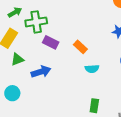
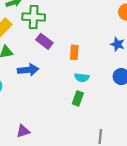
orange rectangle: (80, 47) -> (74, 52), turned 40
green rectangle: (94, 106) -> (78, 98), moved

